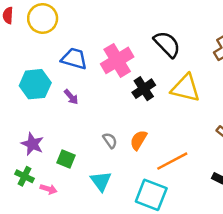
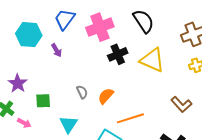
blue trapezoid: (74, 59) -> (65, 19), turned -80
green square: (66, 159) -> (43, 101), turned -35

